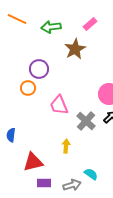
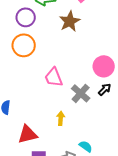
purple circle: (39, 69) -> (26, 17), moved
orange circle: (28, 88) -> (24, 45), moved, size x1.5

